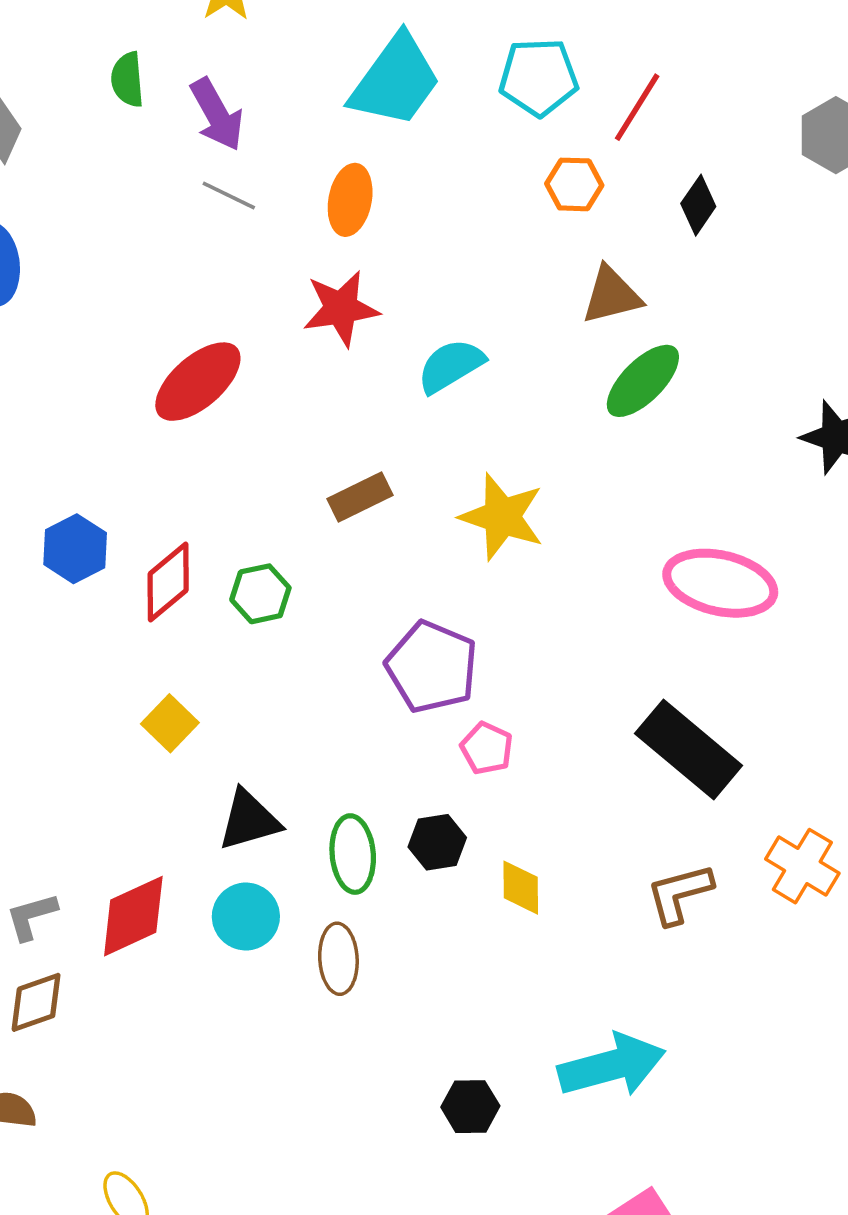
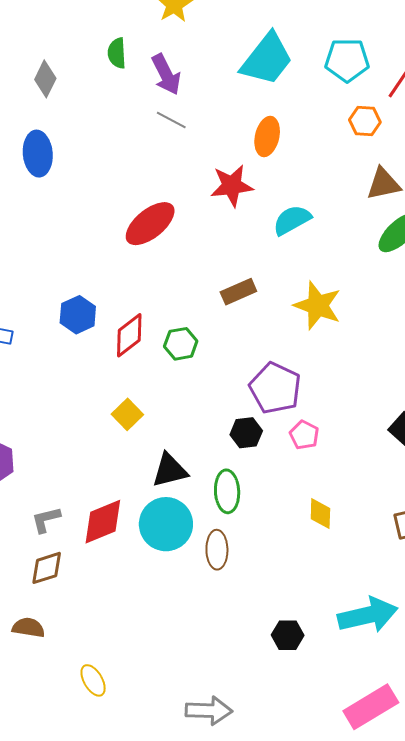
orange ellipse: (350, 200) -> (267, 137), moved
black hexagon: (437, 842) -> (246, 433), moved
cyan circle: (246, 917) -> (166, 524), size x1.4

